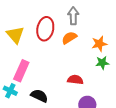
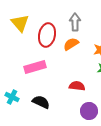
yellow triangle: (15, 35) -> (20, 23), moved
pink rectangle: (21, 71) -> (35, 67), moved, turned 50

